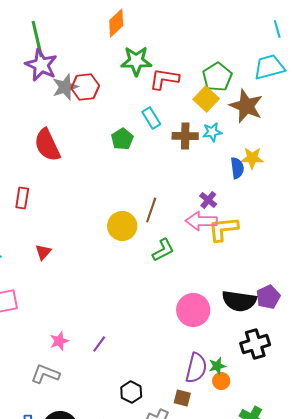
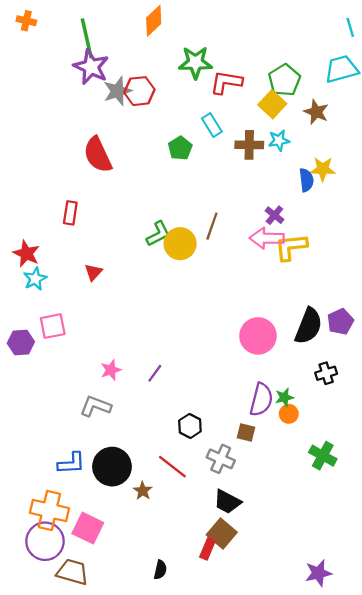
orange diamond: (116, 23) -> (154, 21), moved
brown star: (246, 106) -> (316, 112), size x0.7
green L-shape: (163, 250) -> (158, 234), moved
black semicircle: (239, 301) -> (309, 326), turned -76
black cross: (255, 344) -> (326, 373), size x0.7

